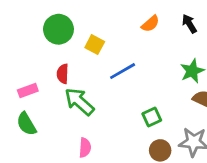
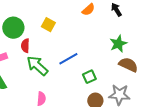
green circle: (58, 29) -> (13, 28), moved
blue line: (123, 71) -> (68, 59), moved

